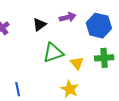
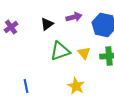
yellow triangle: (77, 63) -> (84, 53), moved

